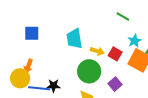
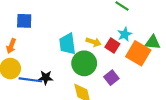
cyan trapezoid: (74, 39) -> (67, 44), moved
cyan star: (135, 41) -> (125, 34), moved
orange arrow: (28, 66) -> (11, 46), moved

